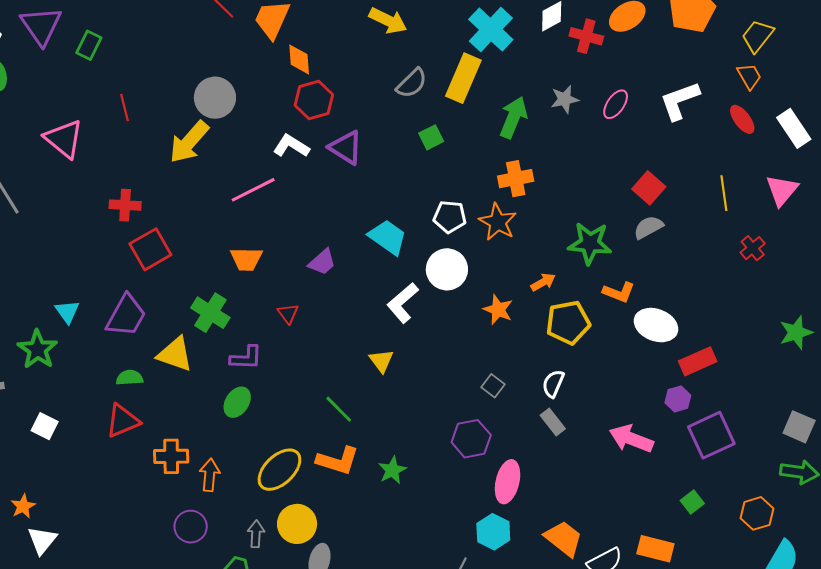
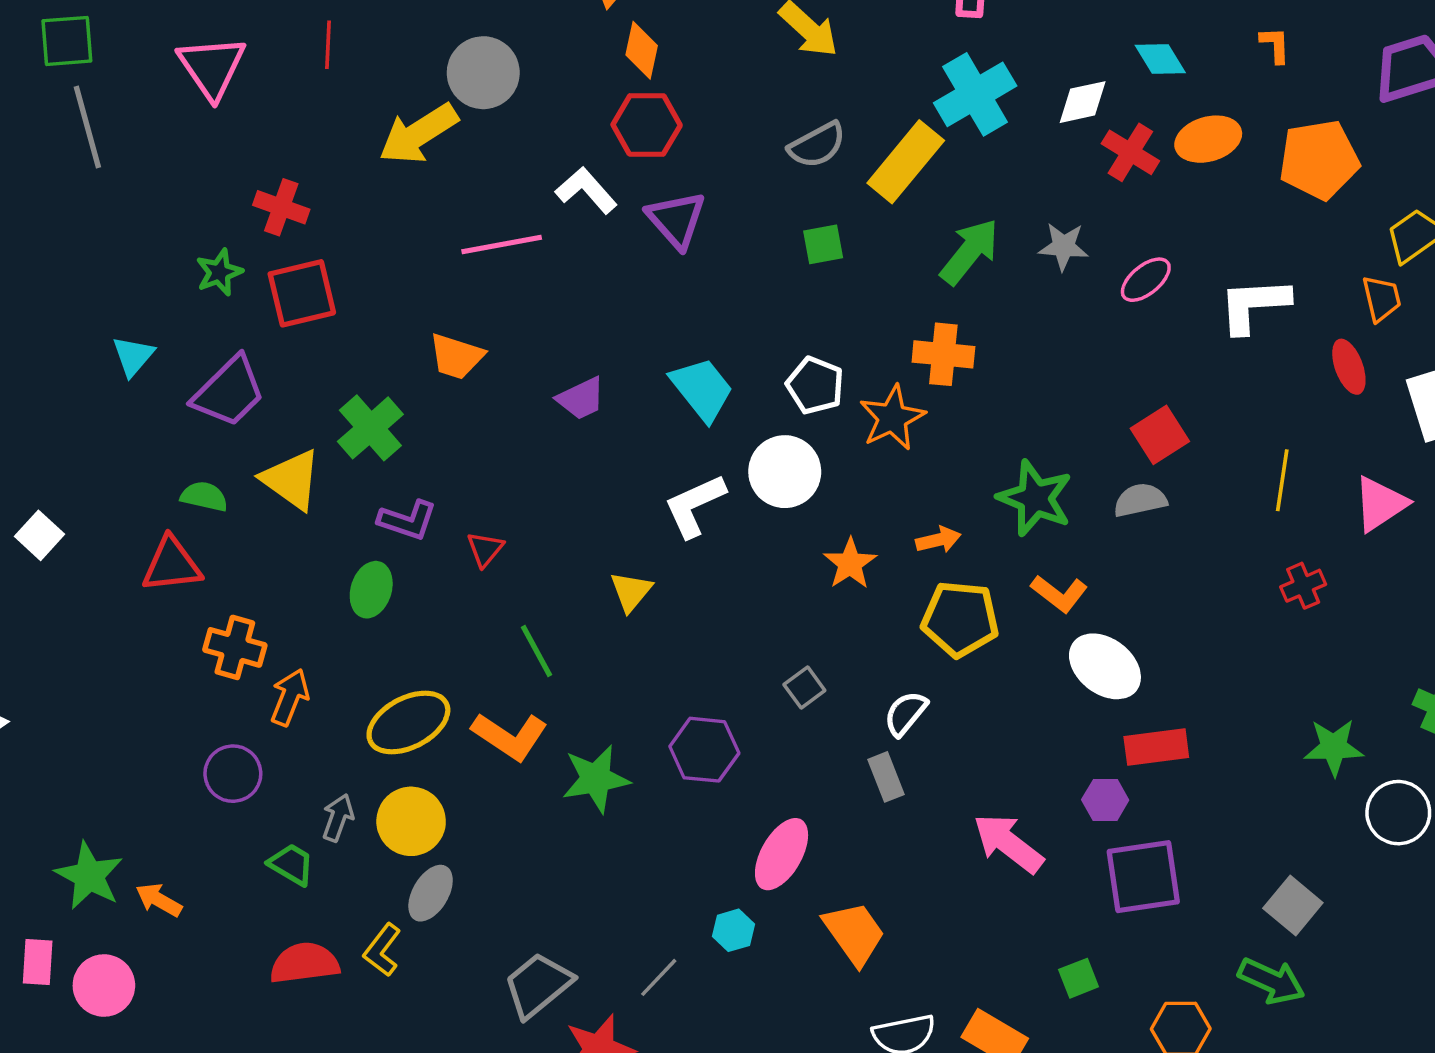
red triangle: (288, 314) -> (485, 549), moved
green star: (38, 349) -> (219, 272), moved, size x0.7
green ellipse: (237, 402) -> (371, 590), turned -32
purple hexagon: (471, 439) -> (704, 750), moved
green star: (392, 470) -> (596, 779), size x1.4
cyan hexagon: (493, 532) -> (734, 930), size x0.7
orange trapezoid: (564, 538) -> (854, 933), moved

